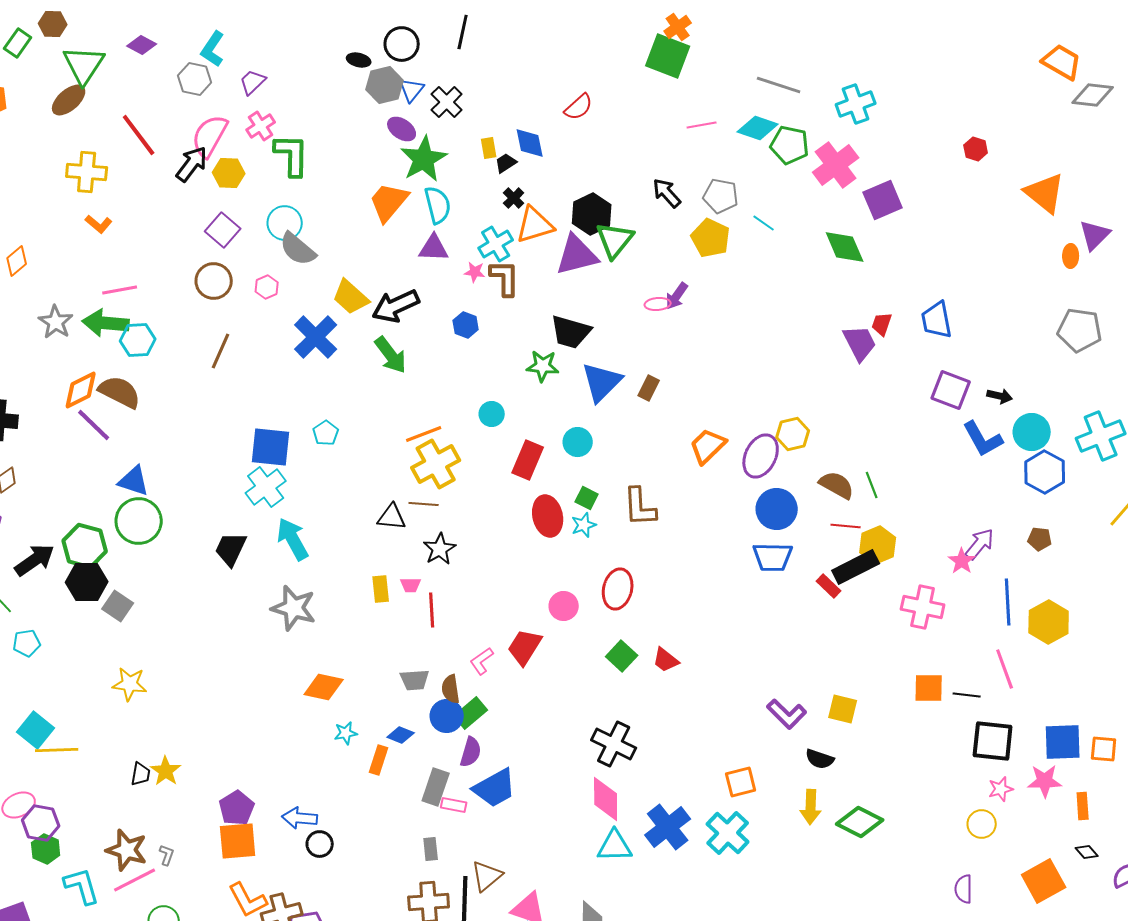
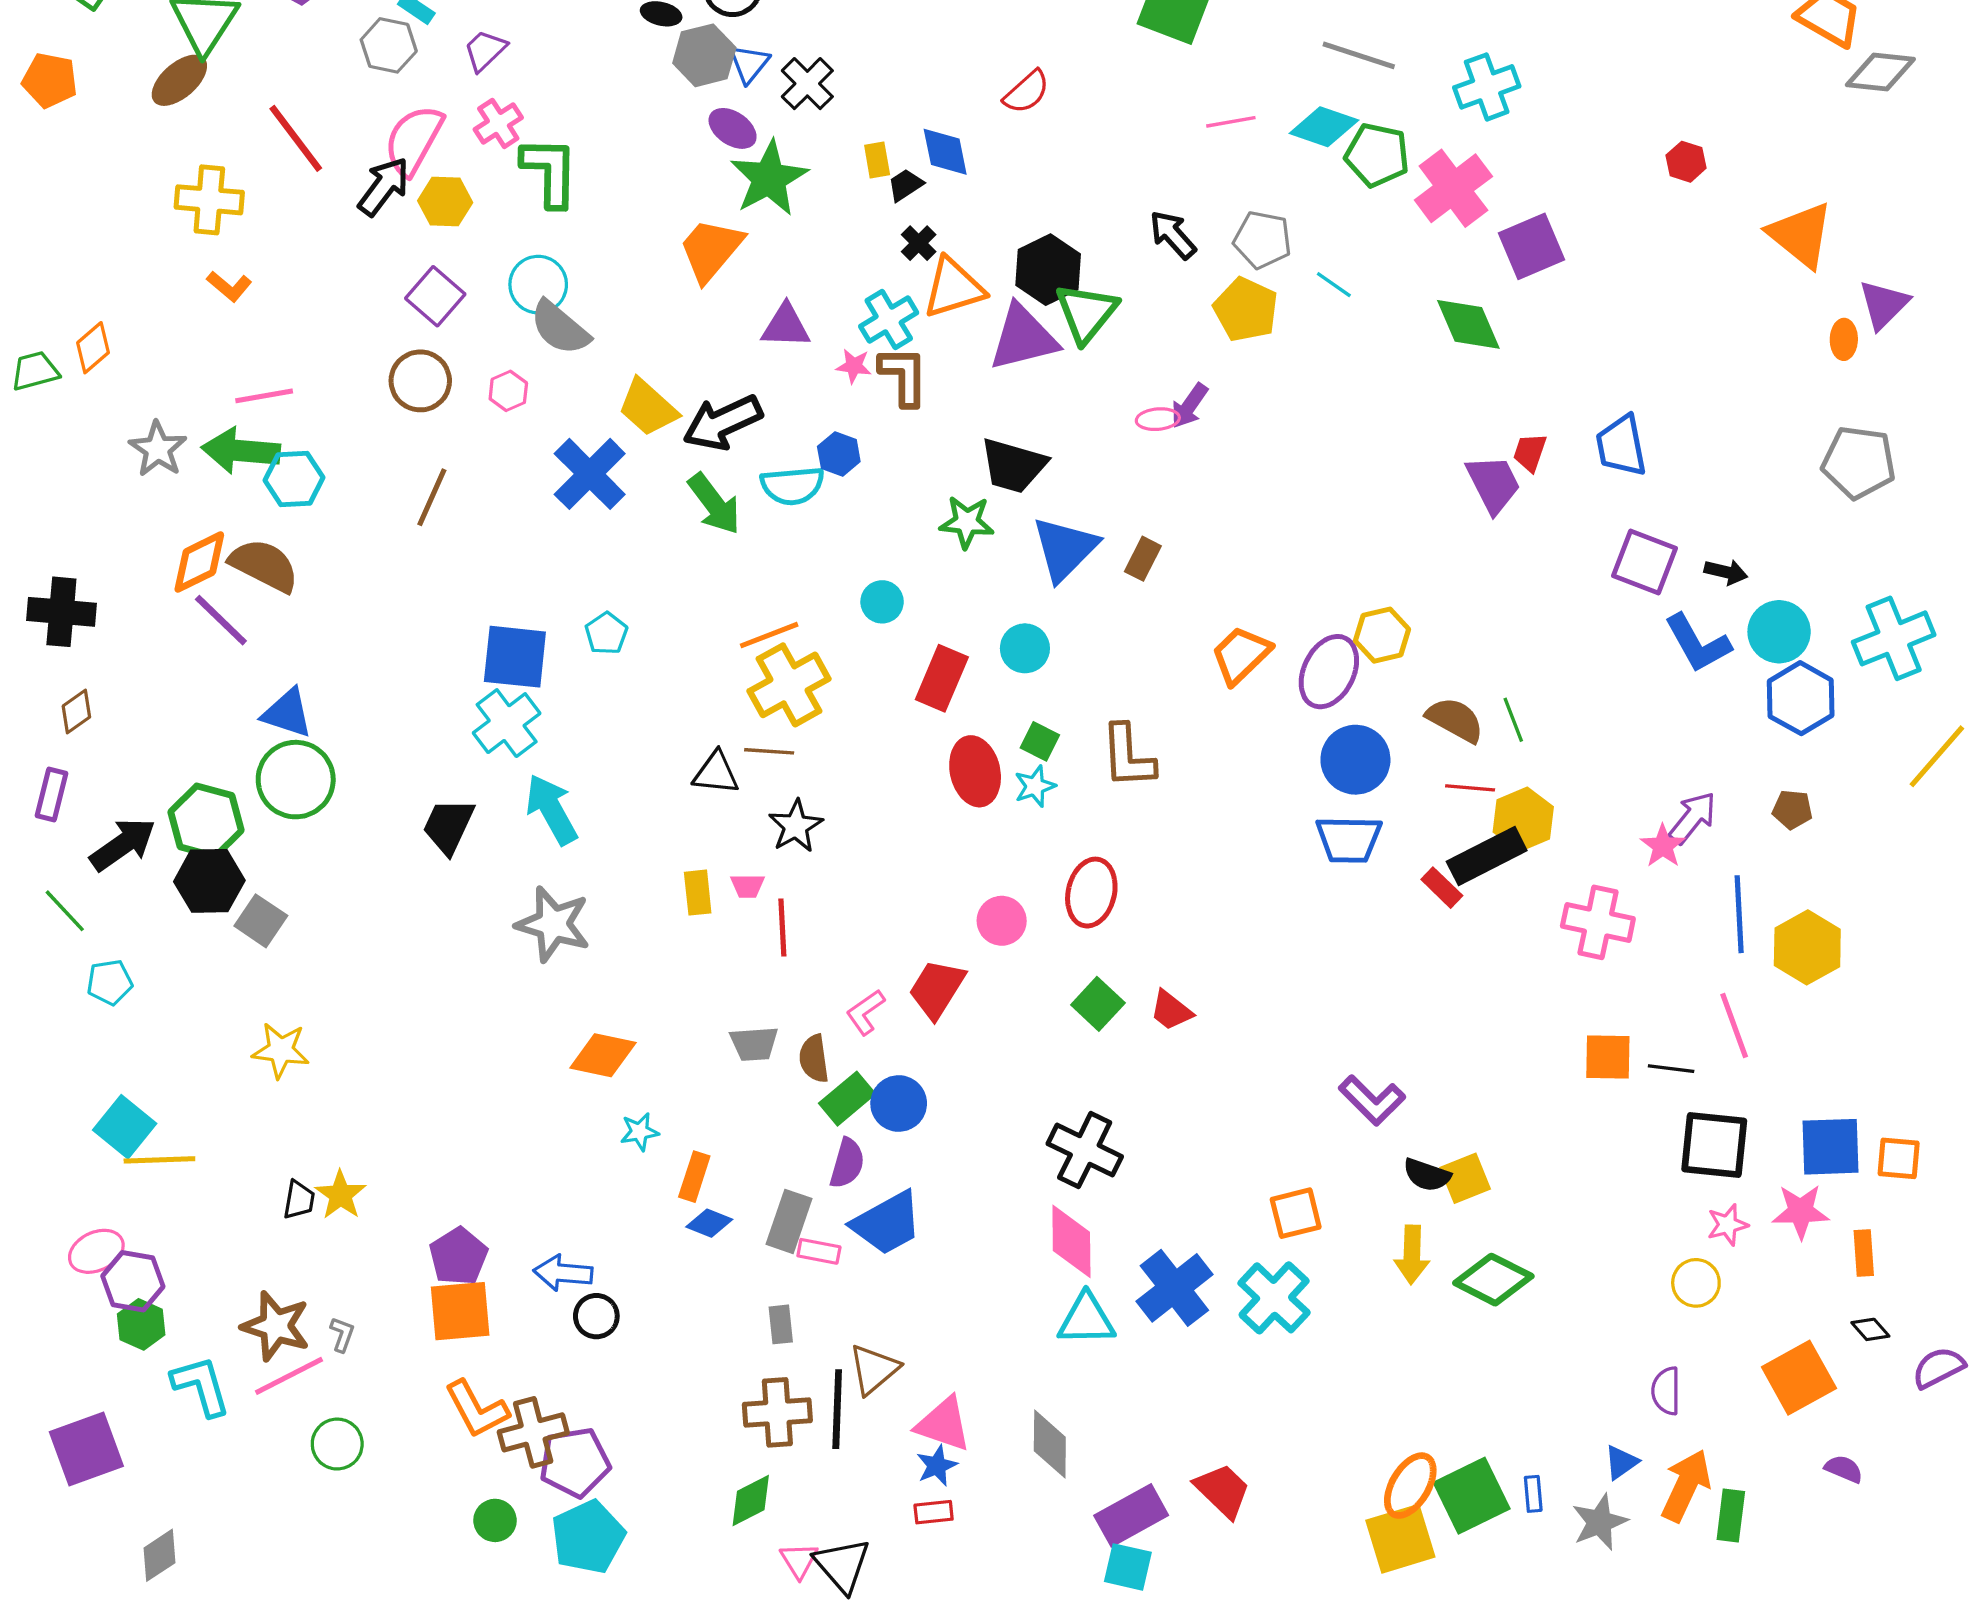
cyan semicircle: (438, 205) -> (792, 486), moved, turned 99
yellow square: (843, 709) -> (1465, 1178), moved, turned -36
blue circle: (447, 716) -> (899, 1104), moved
blue diamond: (401, 735) -> (709, 1223), moved

